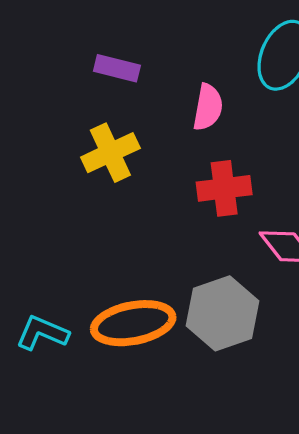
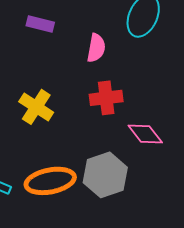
yellow cross: (110, 153) -> (36, 107), moved, turned -32

